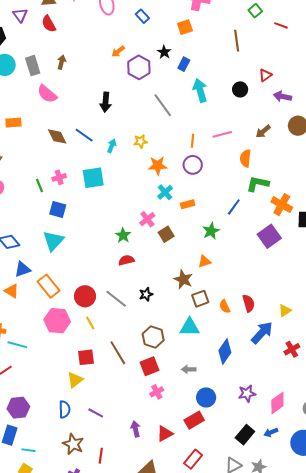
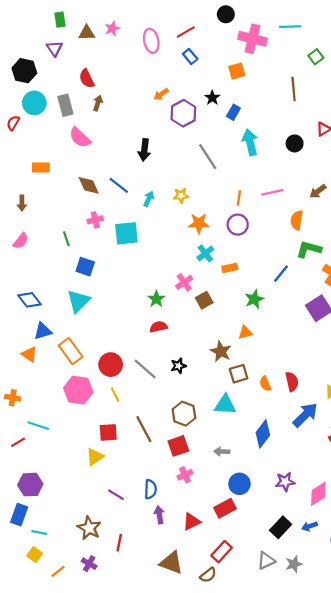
red semicircle: (49, 24) -> (87, 79), moved
pink cross: (59, 177) -> (95, 220), moved
cyan line: (17, 345) -> (38, 426), moved
blue semicircle: (65, 409) -> (150, 489), moved

